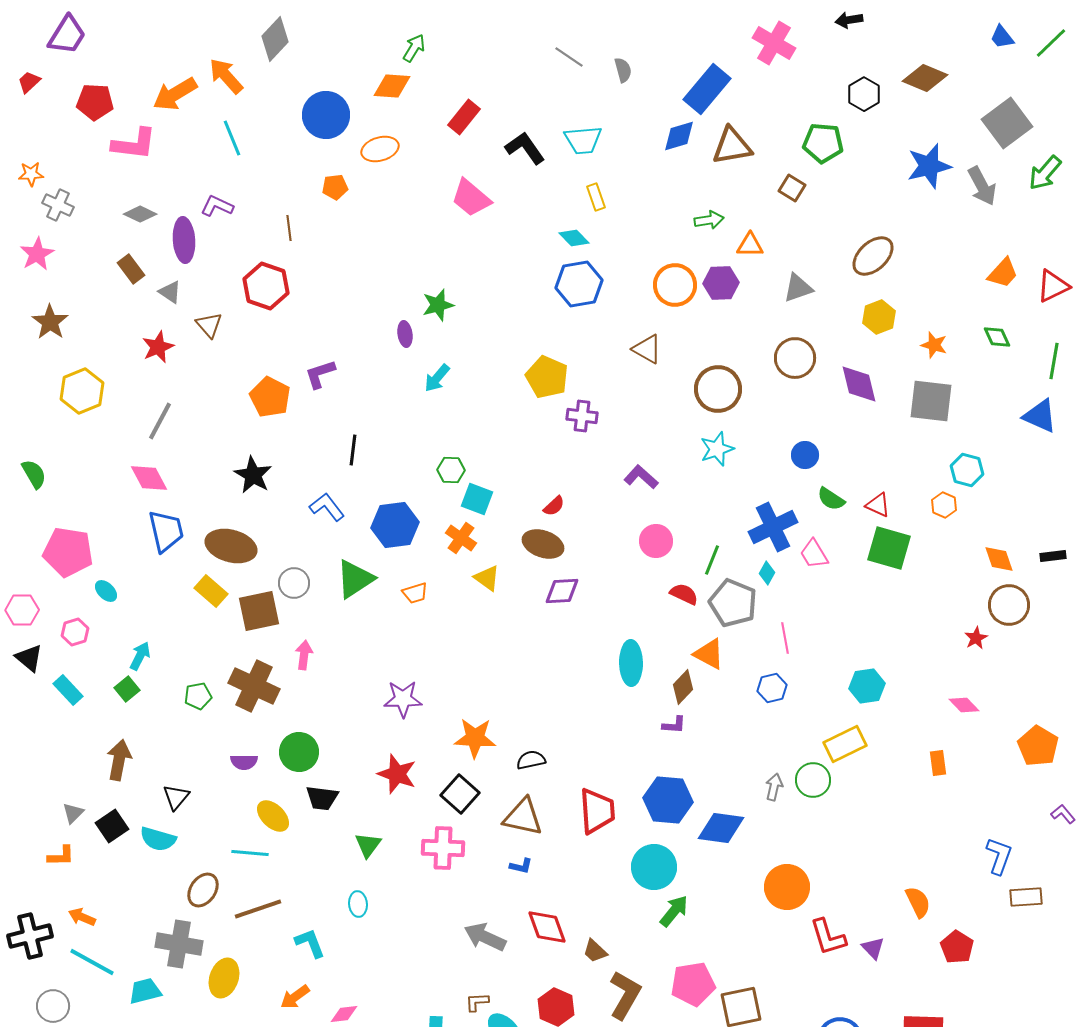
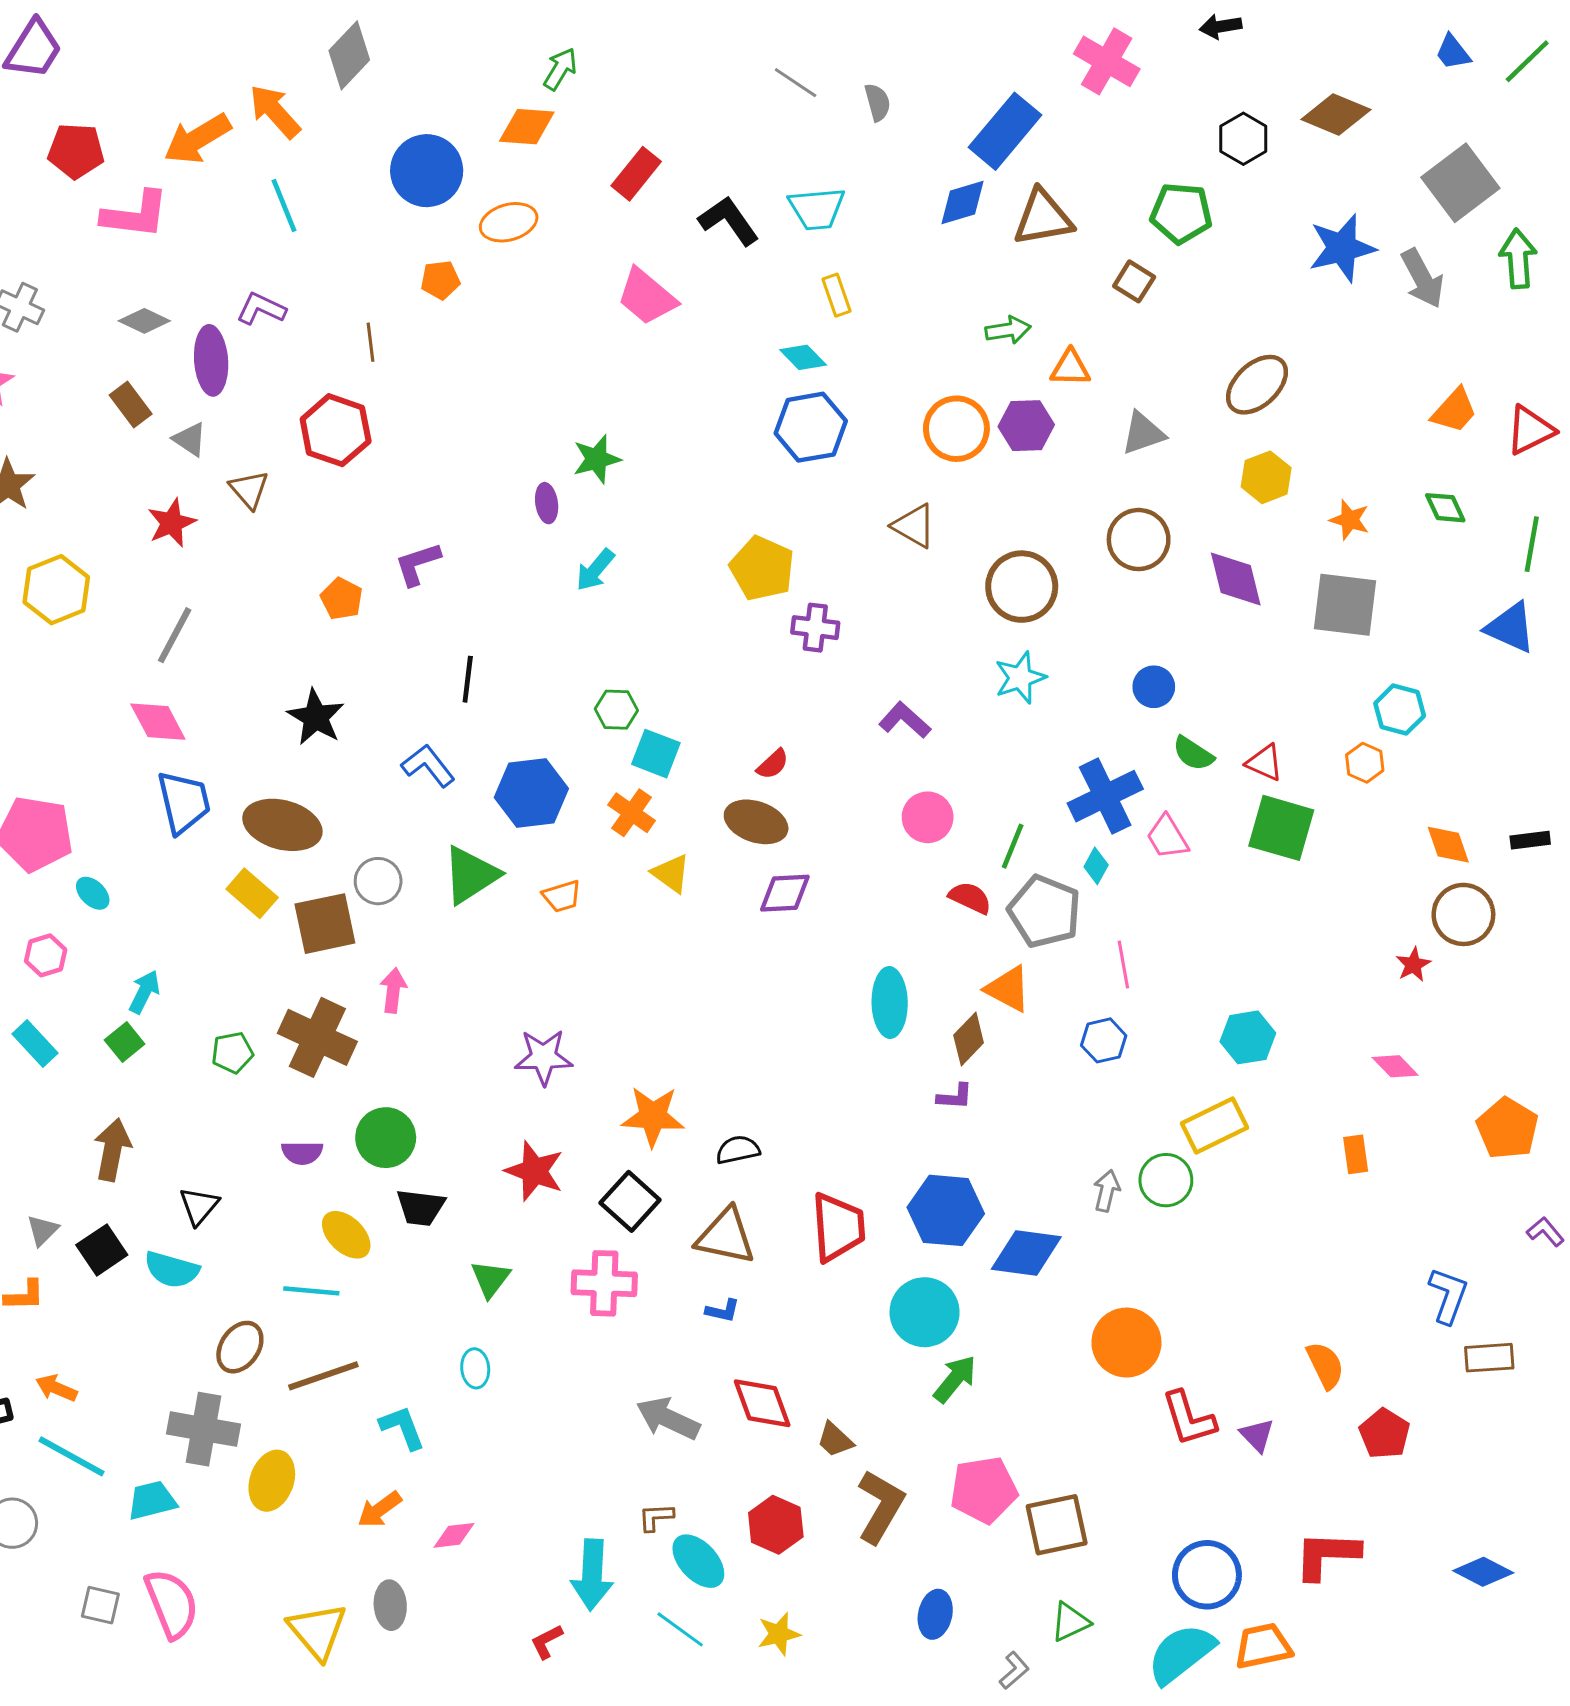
green arrow: (1045, 173) -> (1518, 259), turned 135
orange pentagon: (270, 397) -> (342, 599), size x0.7

